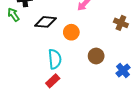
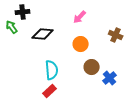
orange circle: (71, 32) -> (81, 44), moved
blue cross: (123, 70) -> (110, 78), moved

